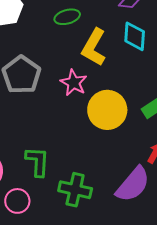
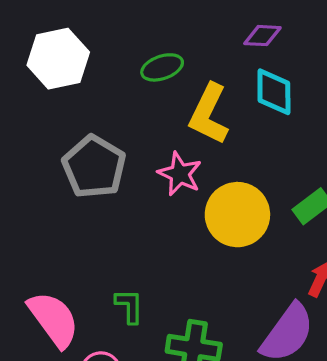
green L-shape: (37, 162) -> (129, 306), size x0.7

